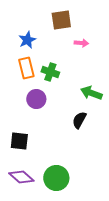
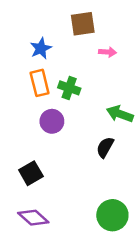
black square: (19, 141) -> (31, 173), turned -36
green circle: (56, 178) -> (112, 215), moved

